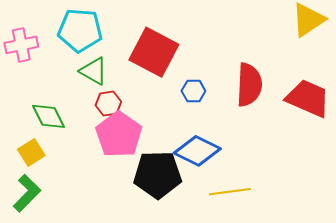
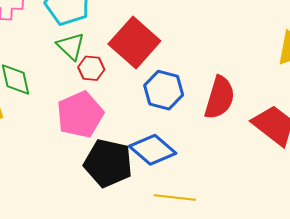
blue hexagon: (193, 91) -> (164, 90), size x1.6
red hexagon: (108, 104) -> (91, 68), moved

